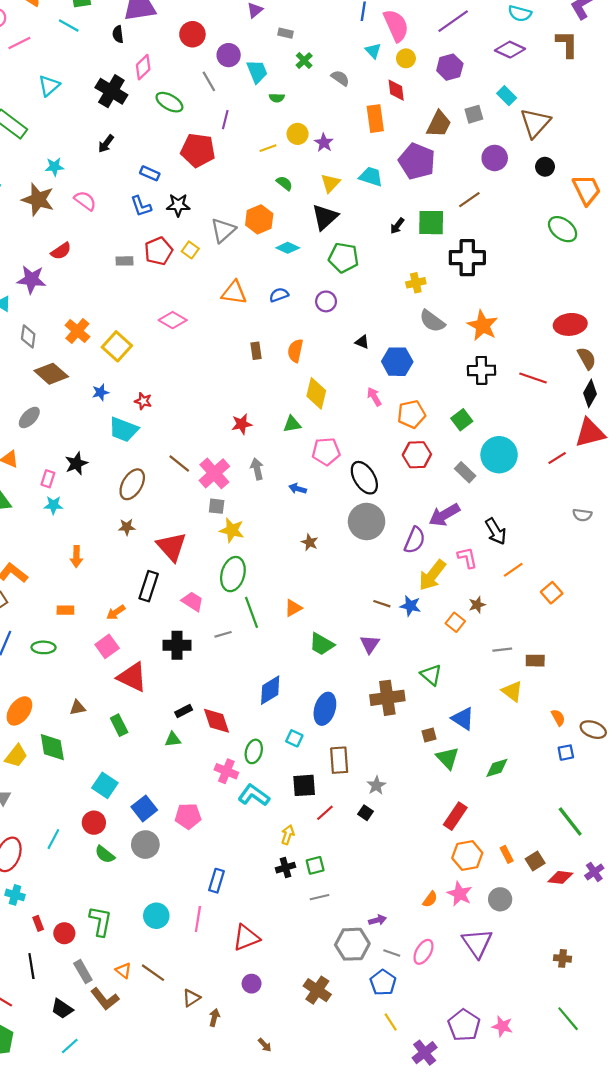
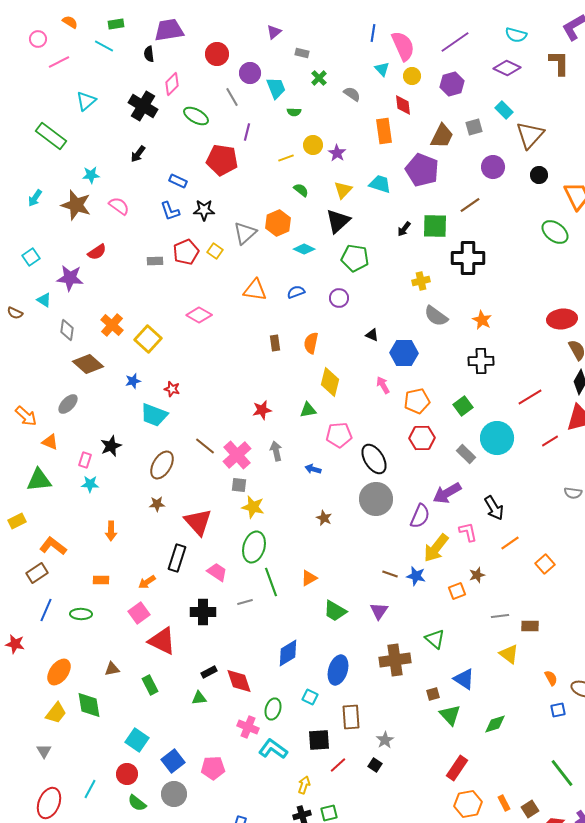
orange star: (483, 326) -> (482, 320), size x0.7
red line: (533, 378) -> (530, 397), moved, turned -50
orange square: (455, 622) -> (457, 591), turned 30

